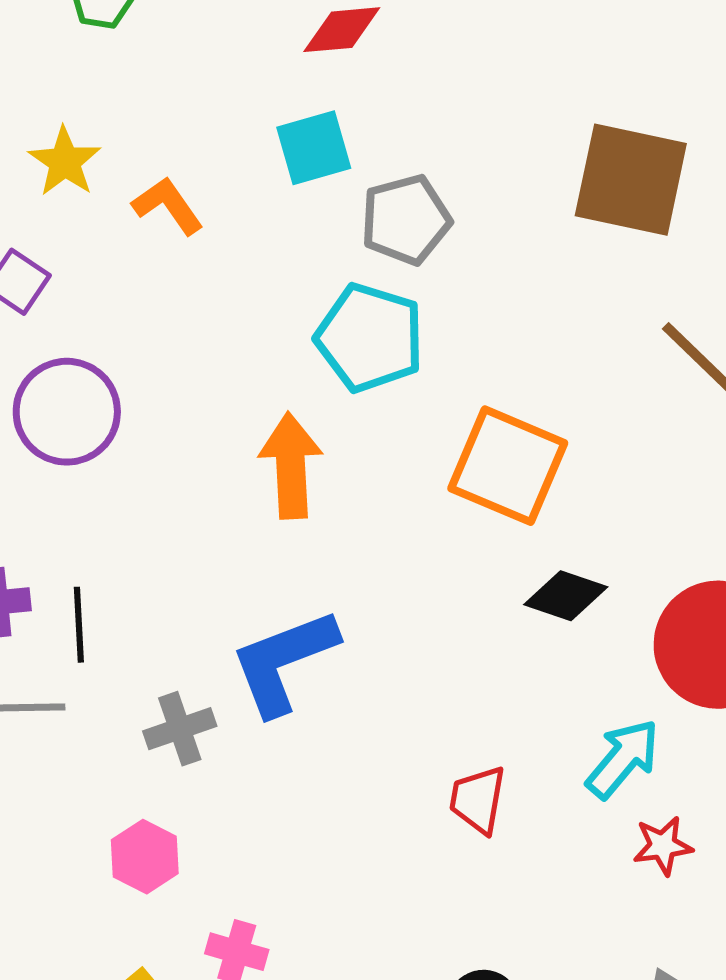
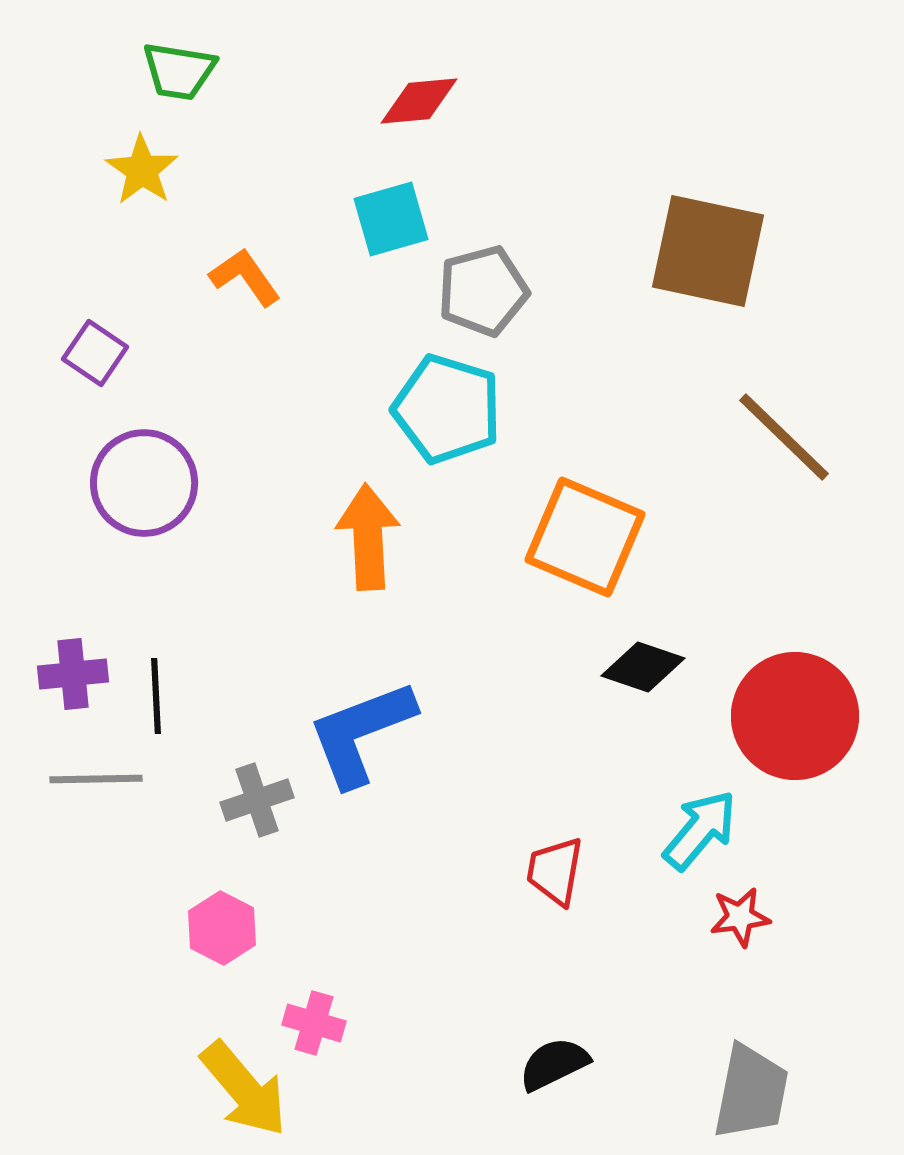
yellow star: (65, 162) -> (142, 170), moved

